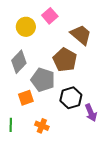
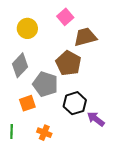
pink square: (50, 16) -> (65, 17), moved
brown trapezoid: (81, 35) -> (85, 37), turned -55
purple arrow: (91, 113) -> (96, 119), turned 150

